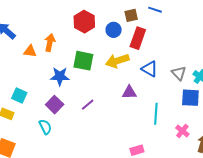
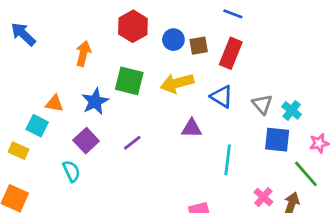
brown square: (131, 15) -> (199, 46), moved
red rectangle: (138, 38) -> (231, 53), moved
orange triangle: (30, 51) -> (54, 103), moved
blue star: (60, 76) -> (95, 101), turned -30
pink cross: (182, 131) -> (263, 197), moved

